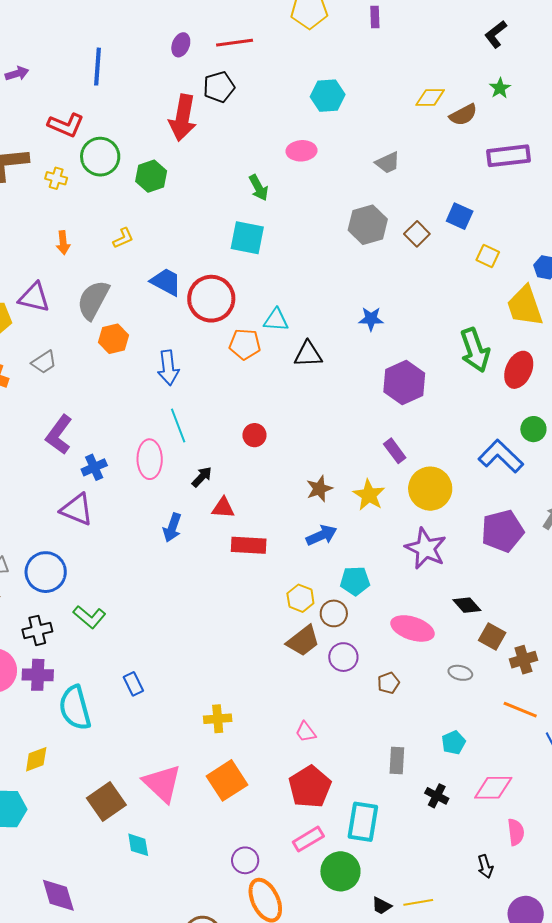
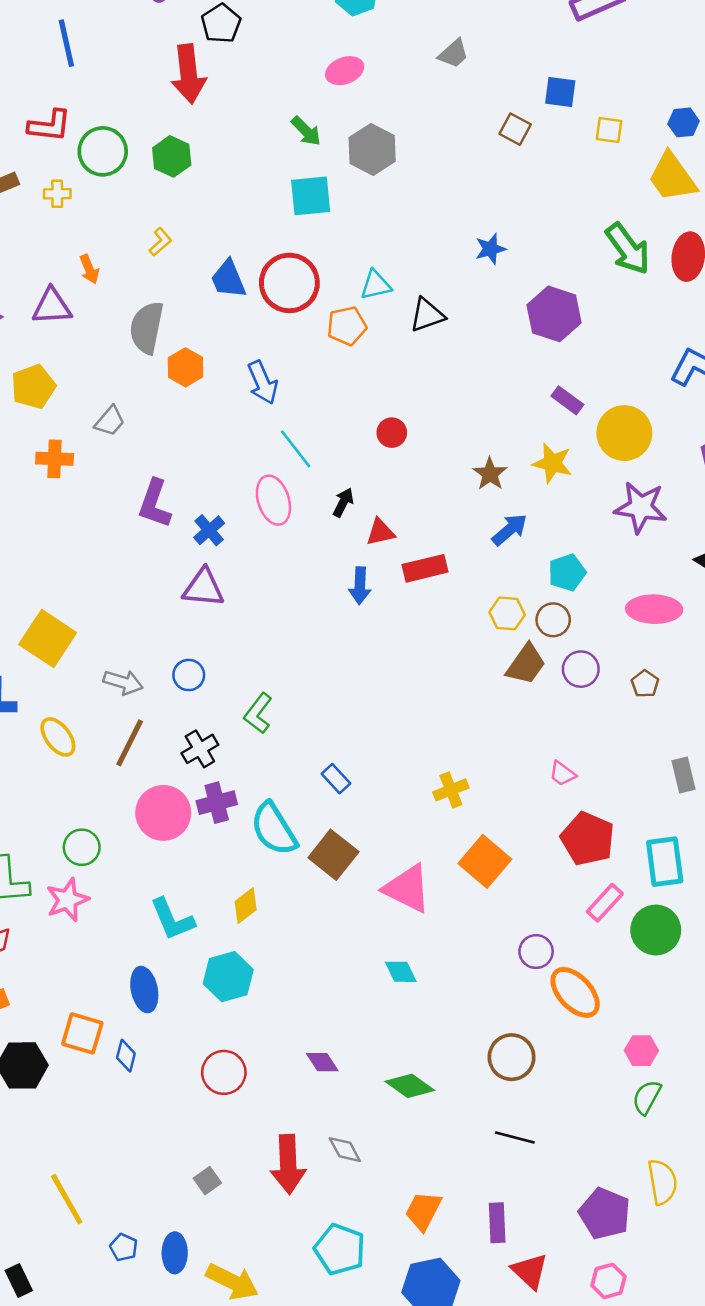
gray hexagon: (368, 225) -> (372, 149), moved
blue trapezoid: (166, 282) -> (228, 279), turned -124
purple triangle: (34, 297) -> (52, 306), moved
blue arrow: (172, 528) -> (360, 586), moved
blue circle: (46, 572) -> (189, 675), size x0.6
green L-shape: (89, 617) -> (258, 713), turned 104
brown square: (106, 801) -> (333, 855), moved
purple diamond: (58, 895) -> (322, 1062), size x0.7

